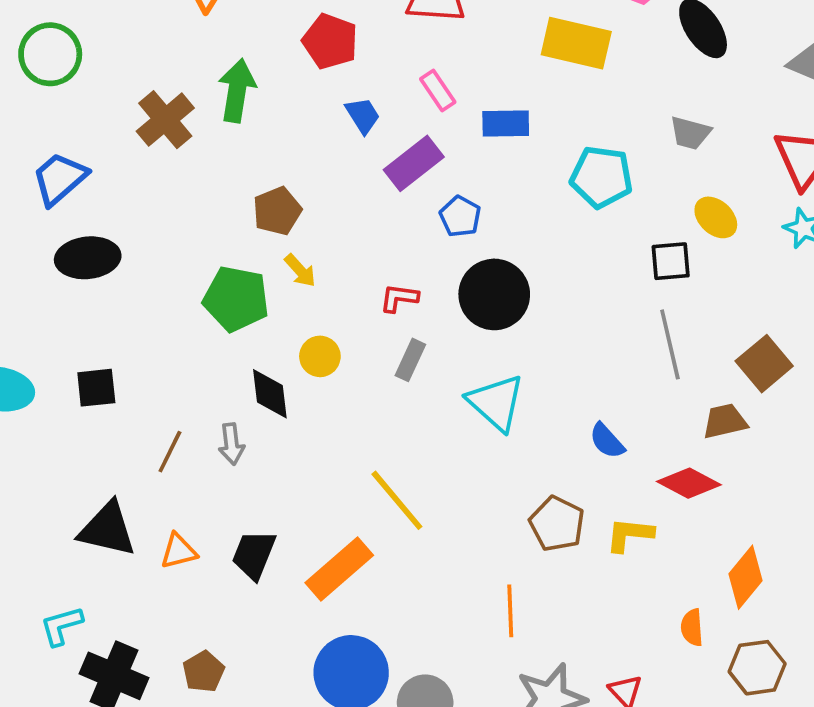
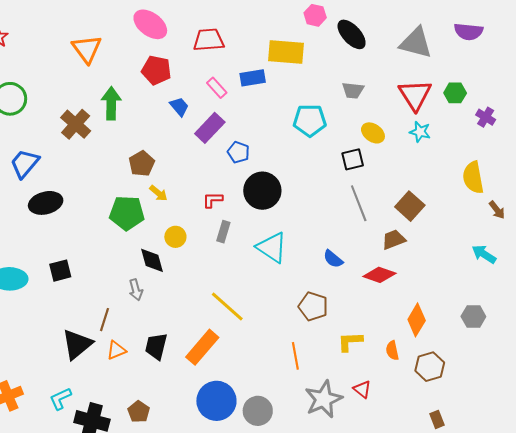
blue rectangle: (506, 123) -> (253, 78), moved
brown line: (170, 452) -> (104, 320), moved
black triangle: (107, 529) -> (77, 344), turned -44
yellow L-shape: (630, 535) -> (350, 342), moved

